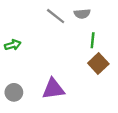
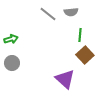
purple triangle: (53, 89) -> (65, 79), moved, turned 50
gray circle: (14, 92) -> (12, 63), moved

